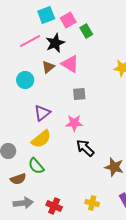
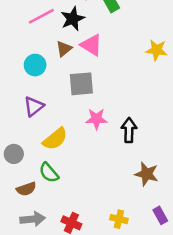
gray square: (79, 94) -> (81, 84), moved, size x1.5
purple triangle: (42, 113) -> (34, 106), moved
black arrow: (85, 148) -> (129, 130), moved, turned 48

